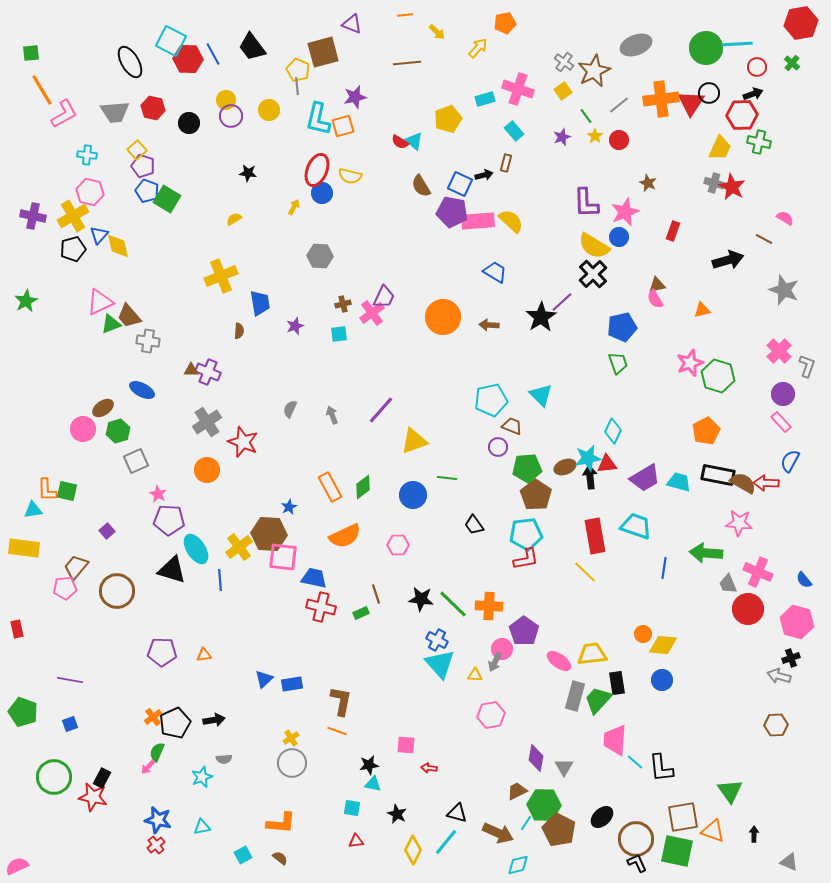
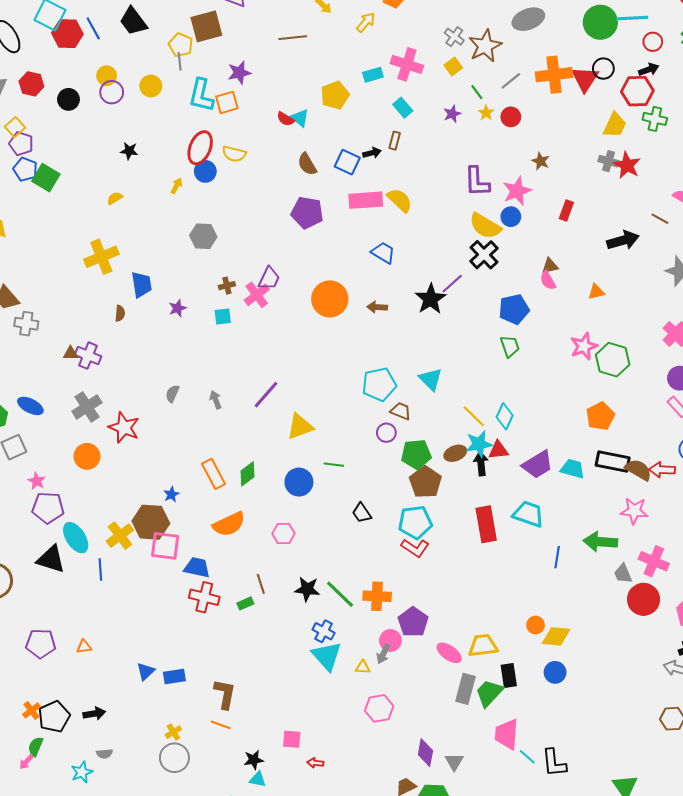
purple pentagon: (452, 212) -> (307, 213), moved
blue ellipse: (142, 390) -> (30, 406), moved
red L-shape: (526, 559) -> (415, 548), turned 44
yellow line: (585, 572) -> (474, 416), moved

